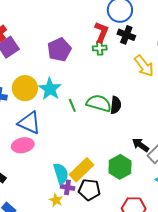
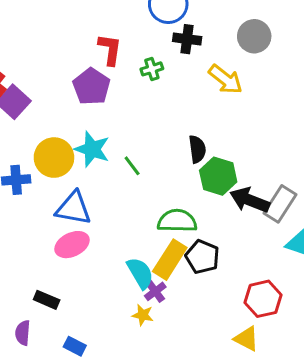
red L-shape: (101, 32) -> (110, 49), moved
green semicircle: (99, 103) -> (177, 221), moved
black arrow: (140, 145) -> (250, 200), size x1.4
green hexagon: (120, 167) -> (218, 176), moved
purple cross: (67, 187) -> (155, 291), turned -32
black pentagon: (89, 190) -> (202, 257), moved, turned 30

